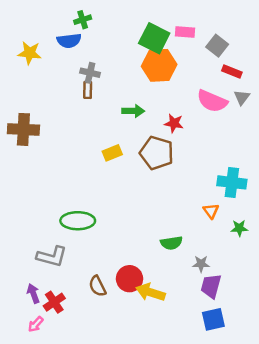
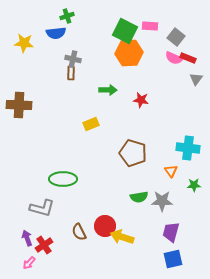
pink semicircle: (212, 101) -> (174, 58), moved, size x0.7
brown pentagon: (157, 153) -> (133, 153), moved
gray star: (201, 264) -> (162, 201), moved, size x1.5

